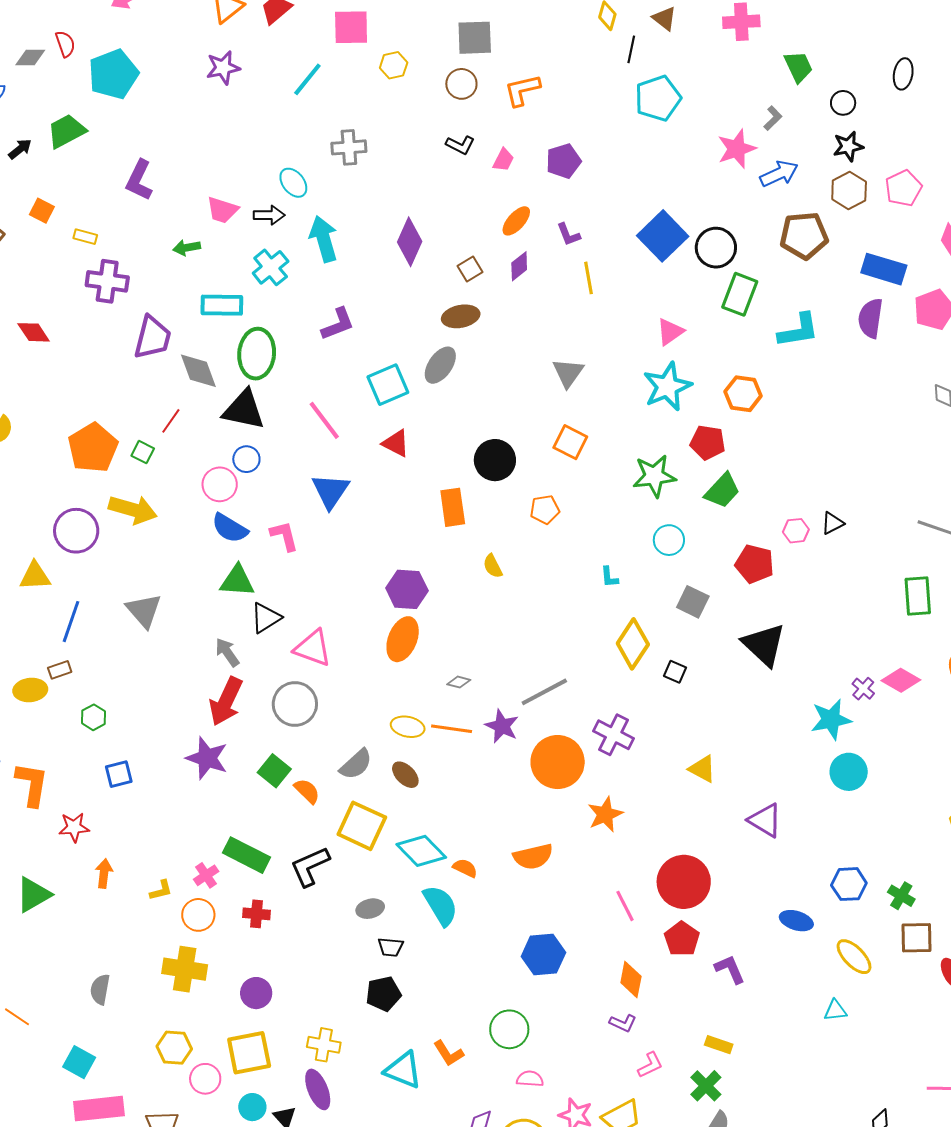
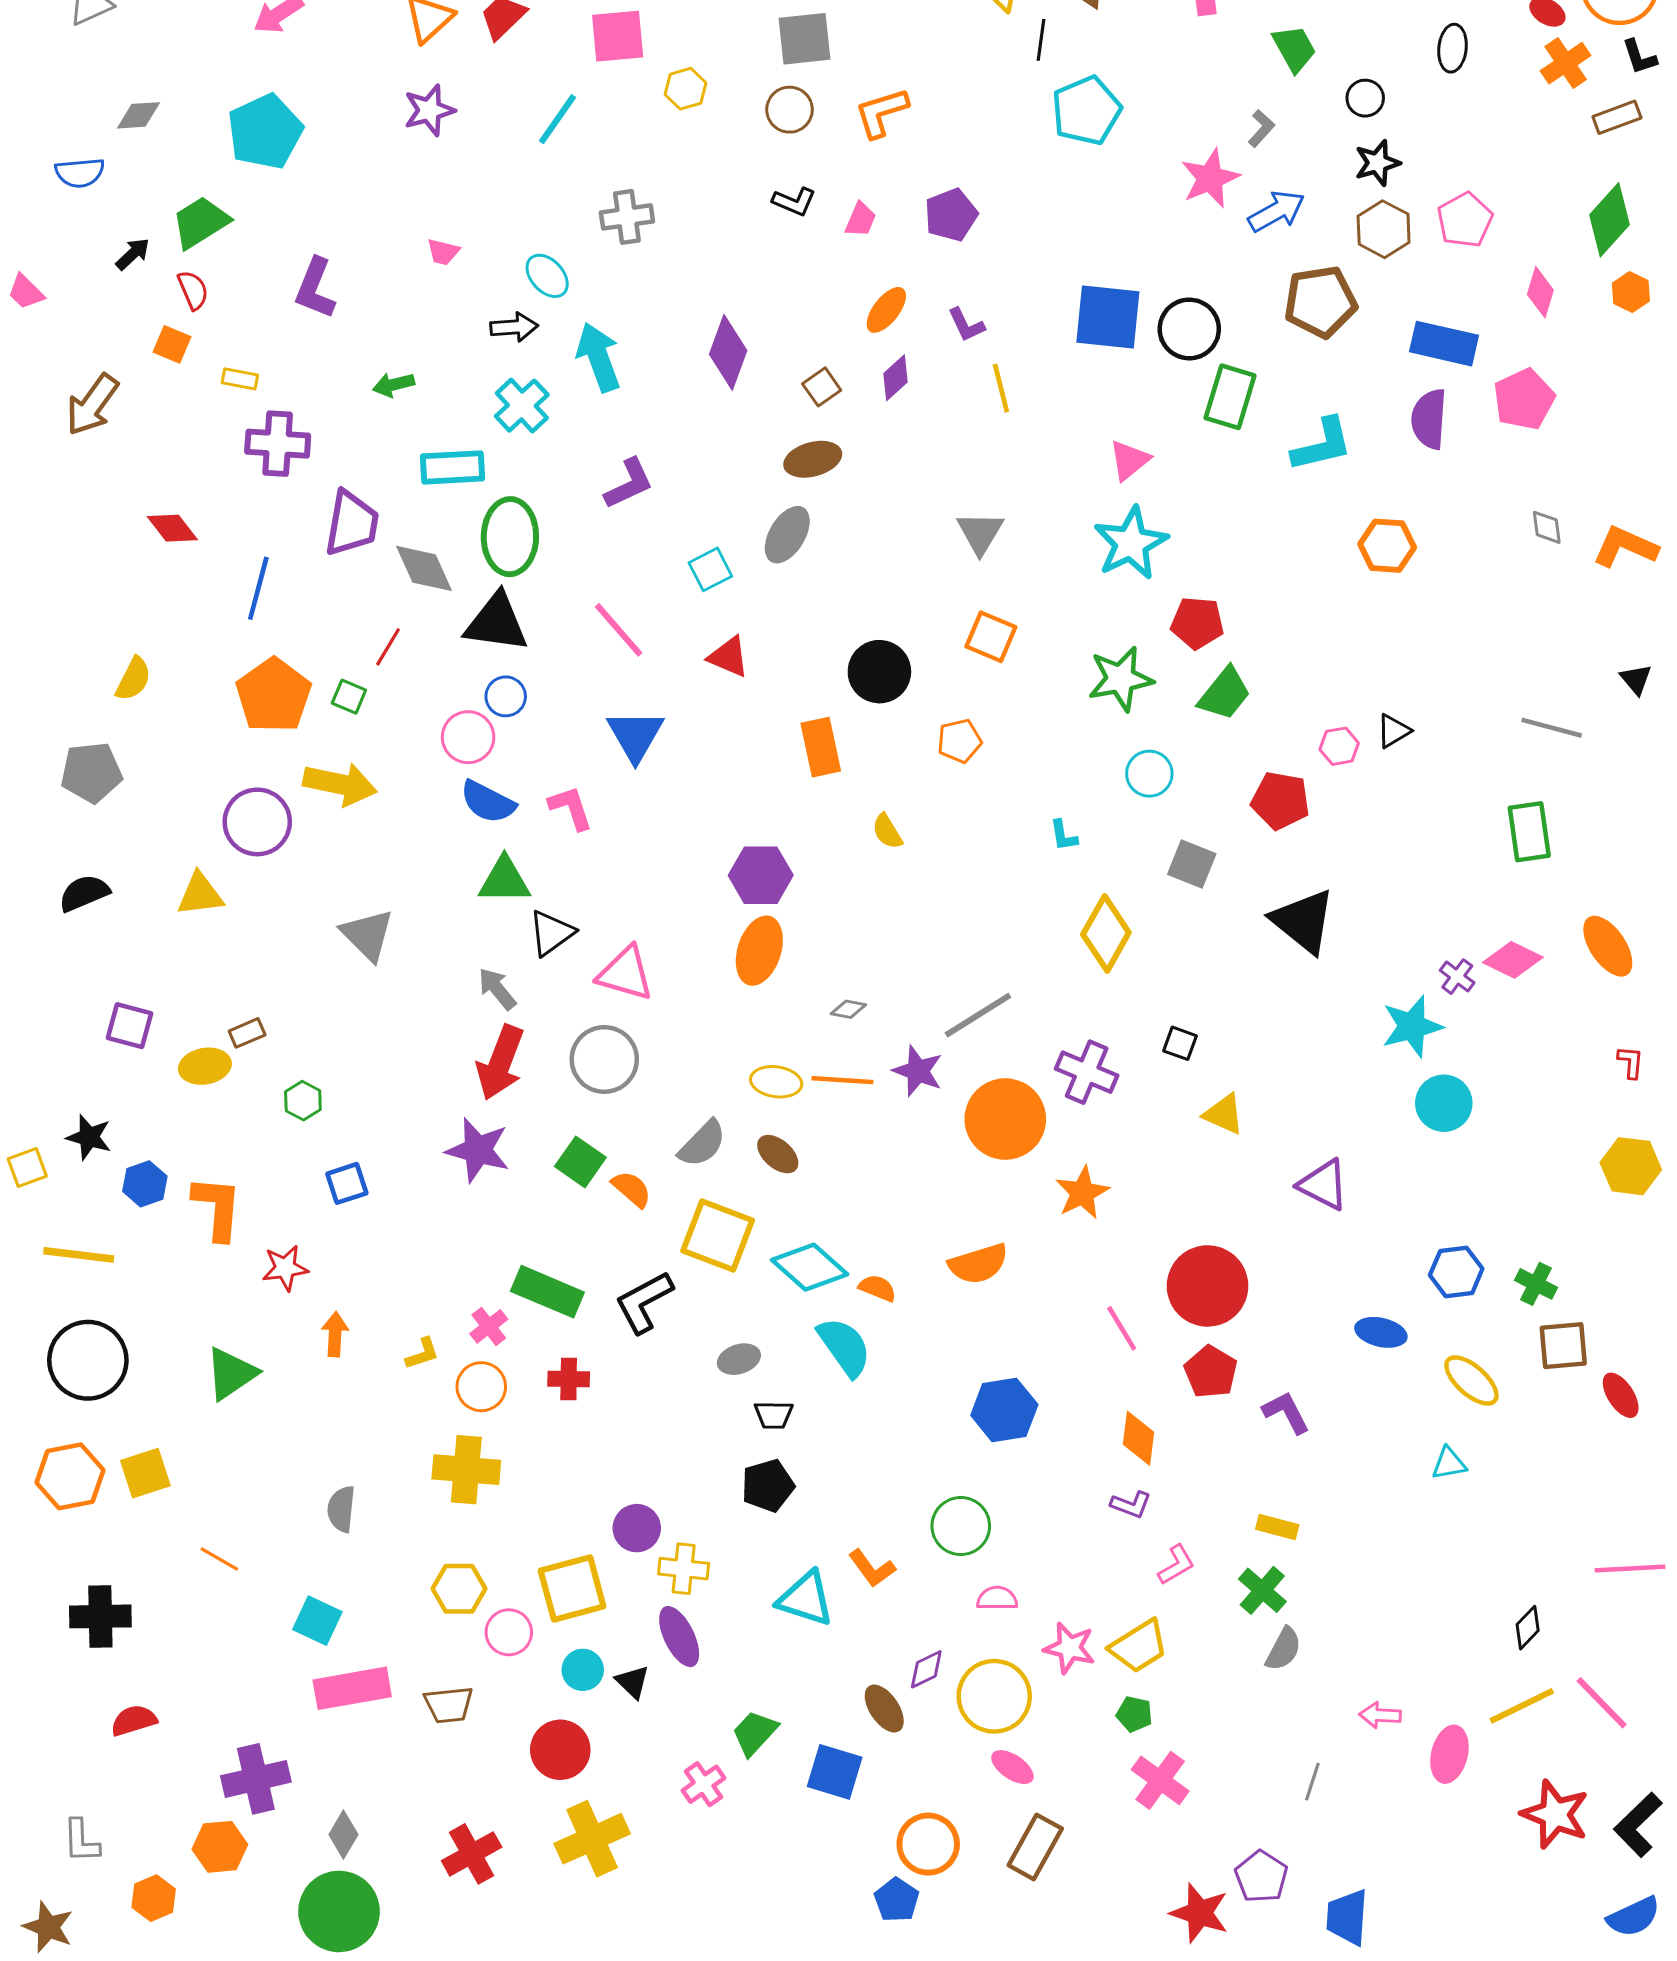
red semicircle: (65, 44) -> (193, 290), moved
pink trapezoid: (222, 210) -> (443, 252), moved, size x0.7
blue square: (663, 236) -> (1108, 317), turned -36
cyan square: (388, 385) -> (710, 569), size x0.7
orange hexagon: (743, 394) -> (1387, 546), moved
blue line: (71, 622) -> (258, 588), moved
black square: (675, 672) -> (1180, 1043), moved
purple circle: (256, 993) -> (637, 1528), moved

